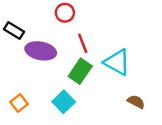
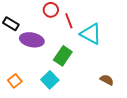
red line: (83, 43) -> (69, 21), moved
cyan triangle: (117, 62) -> (91, 34), moved

